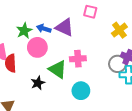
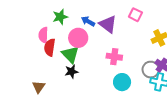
green star: (24, 31) -> (60, 17), moved
green triangle: (58, 69) -> (70, 54), moved
cyan circle: (81, 91) -> (122, 82), moved

